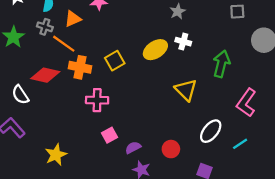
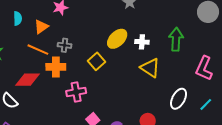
gray cross: (45, 27) -> (64, 45), moved
white cross: (183, 42) -> (142, 42), moved
yellow square: (115, 61) -> (96, 61), moved

